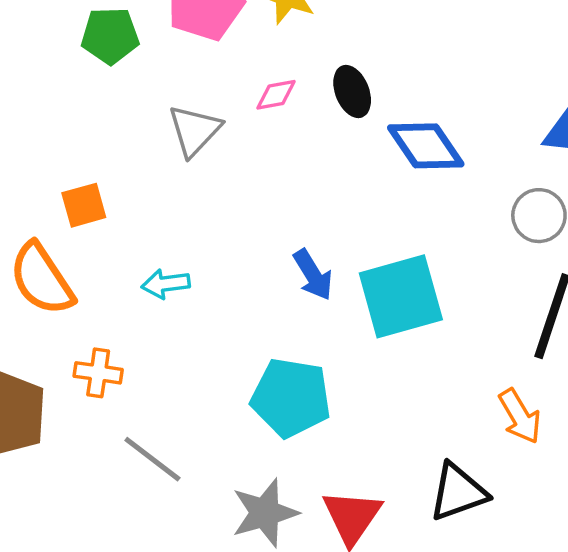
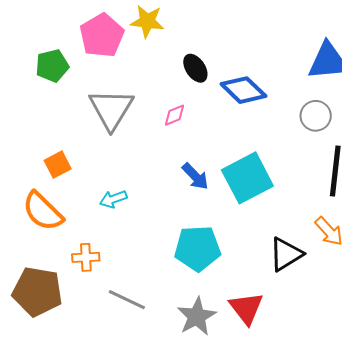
pink diamond: (276, 95) -> (175, 115), moved
gray triangle: (195, 130) -> (111, 109), size x1.4
black triangle: (458, 492) -> (286, 254), moved

